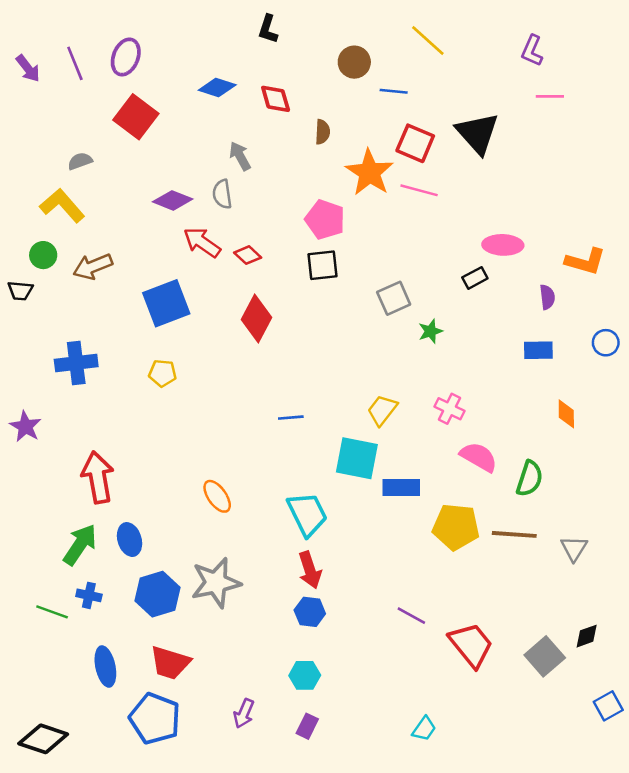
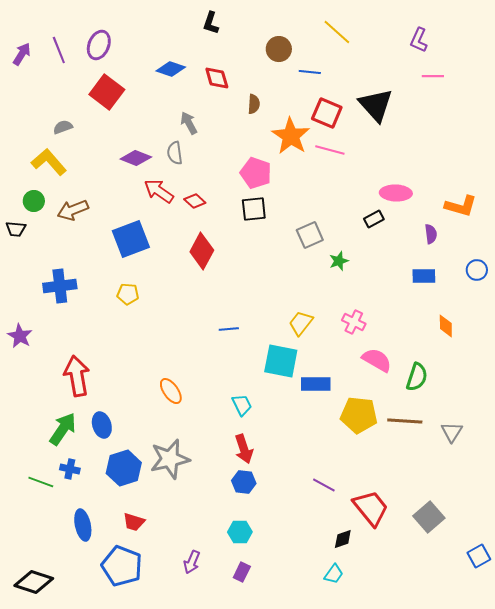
purple arrow: (28, 68) -> (22, 54), turned -110
cyan trapezoid: (307, 514) -> (242, 405), size x0.6
black diamond: (587, 636) -> (343, 539), moved
red trapezoid: (170, 663) -> (134, 522), size x0.7

